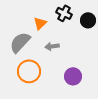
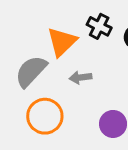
orange triangle: (40, 23) -> (62, 42), size x1.5

